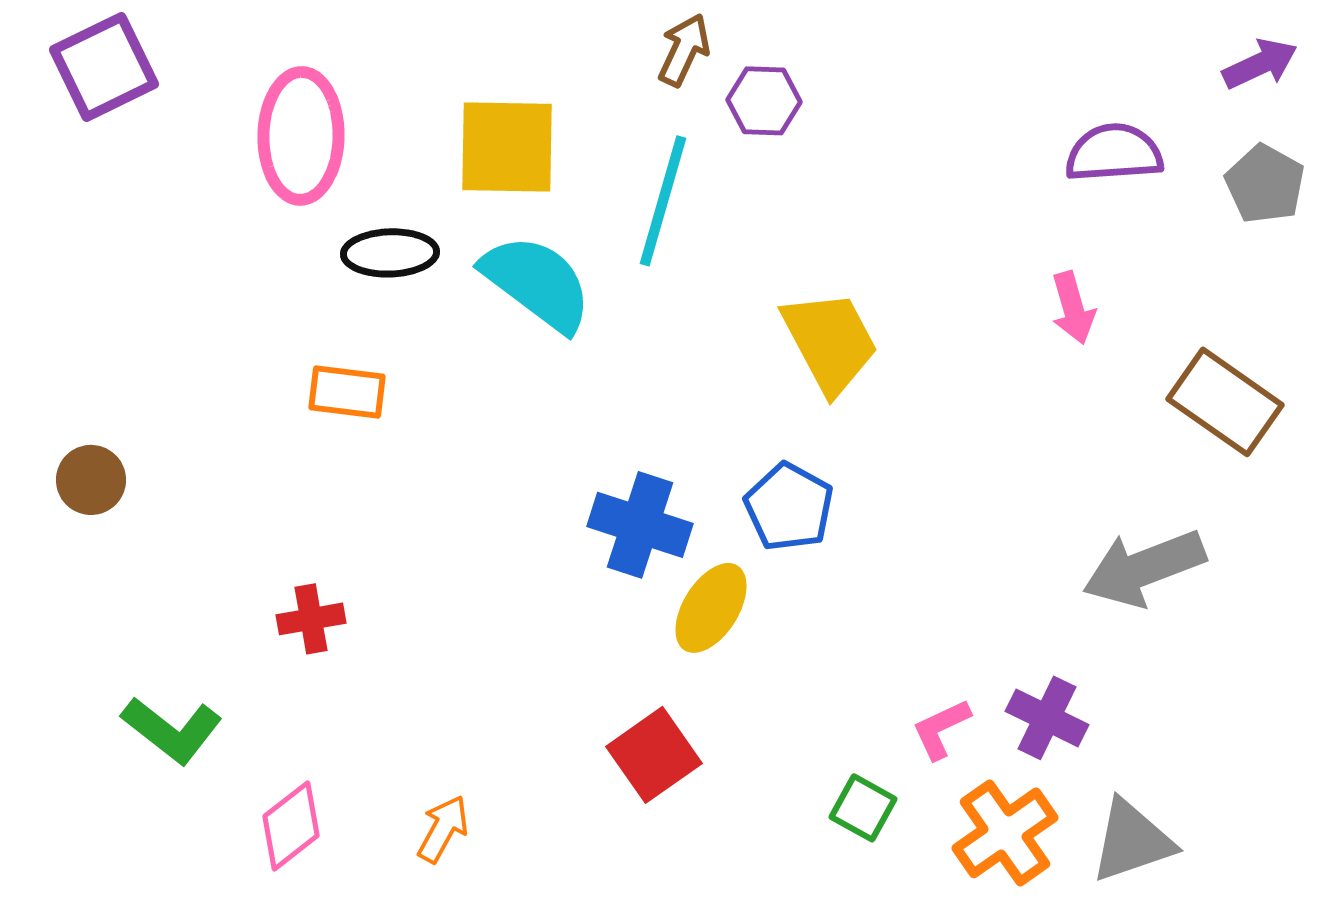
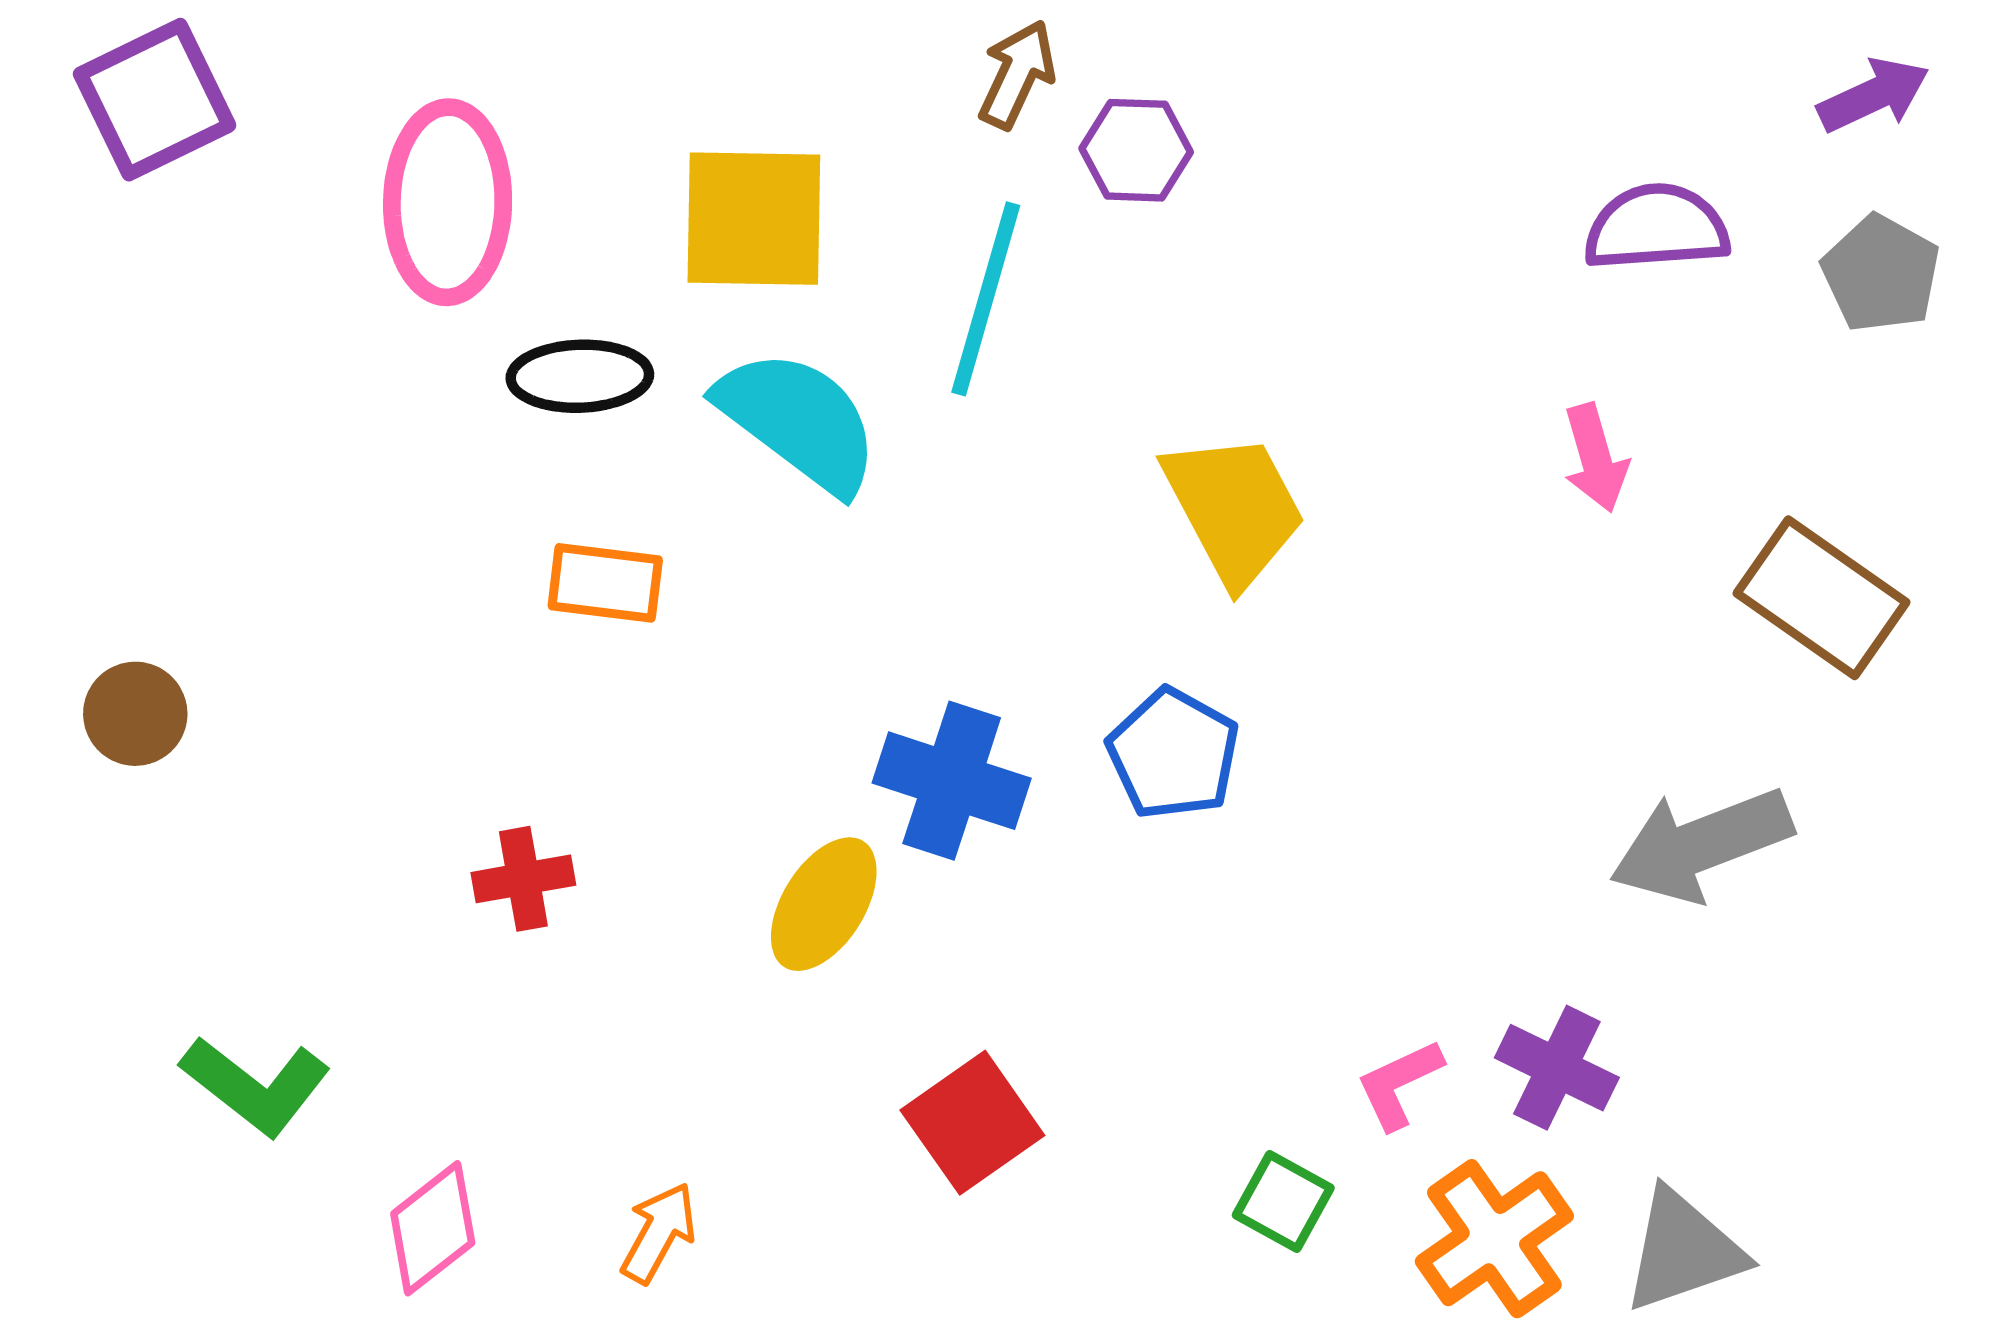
orange rectangle: (347, 392) -> (605, 583), moved
yellow ellipse: (711, 608) -> (824, 904), moved
red cross: (311, 619) -> (523, 879), moved

